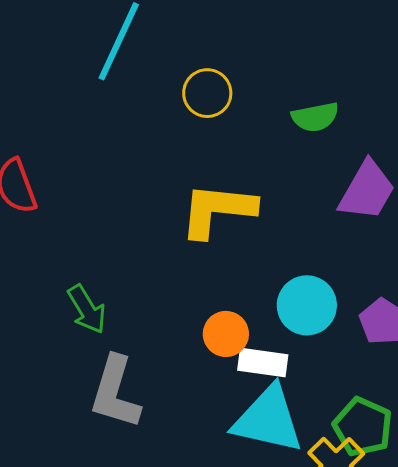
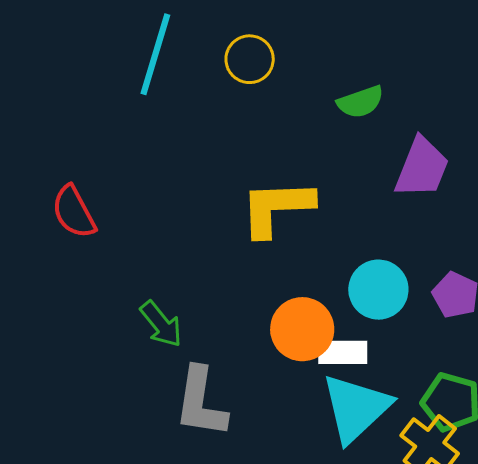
yellow circle: (207, 93) -> (250, 59), moved
orange circle: (226, 334) -> (302, 329), size x1.4
cyan triangle: (268, 420) -> (356, 408), turned -48

